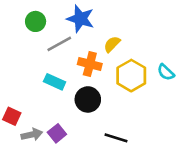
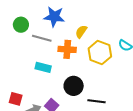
gray line: (59, 44) -> (42, 38), turned 54
black circle: (88, 99) -> (74, 86), moved

